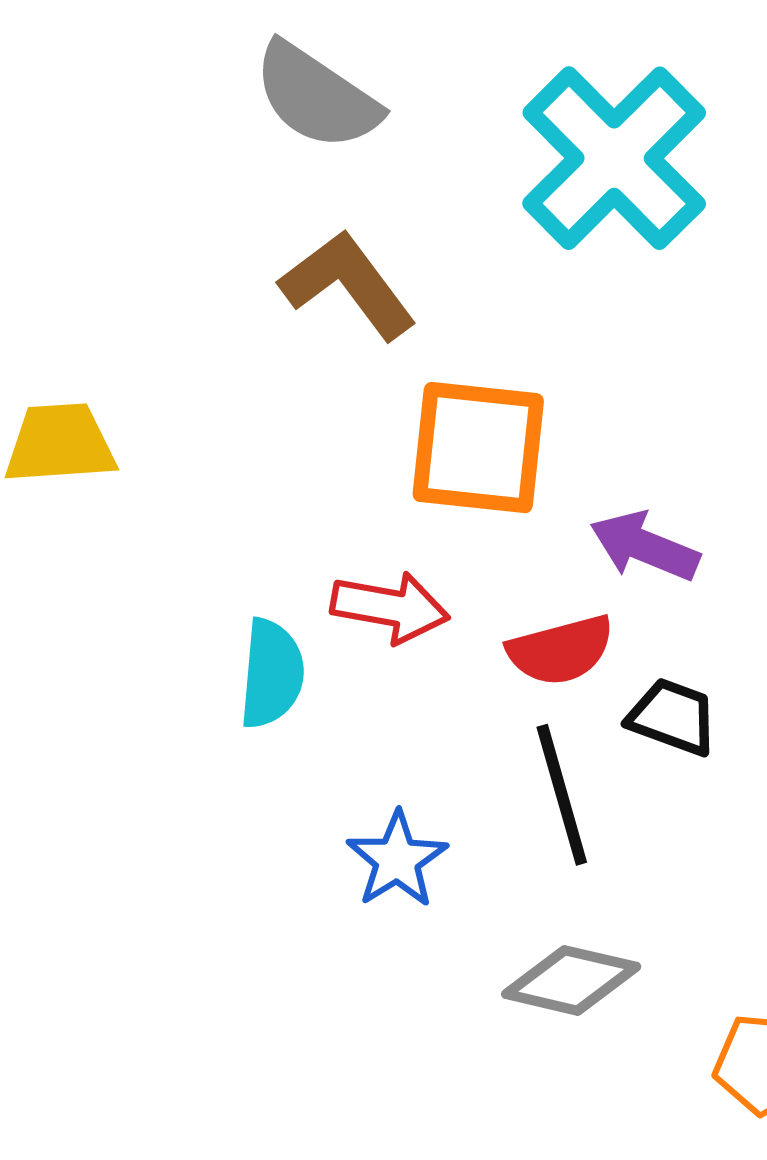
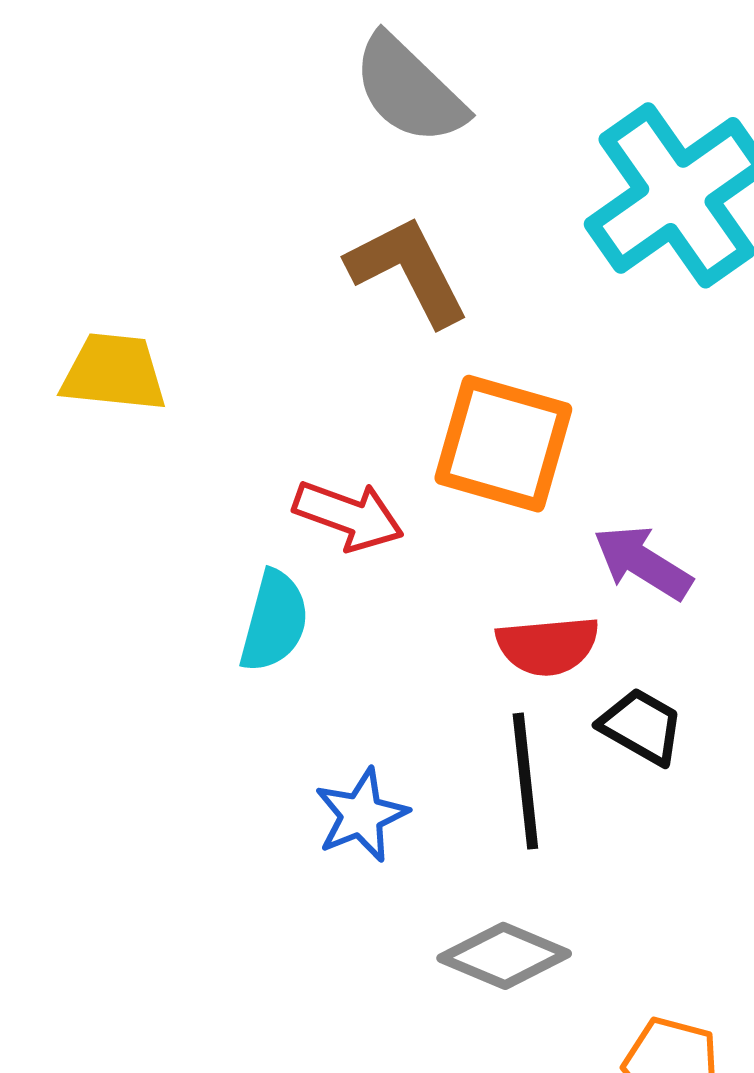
red arrow: (390, 607) -> (348, 515), moved

